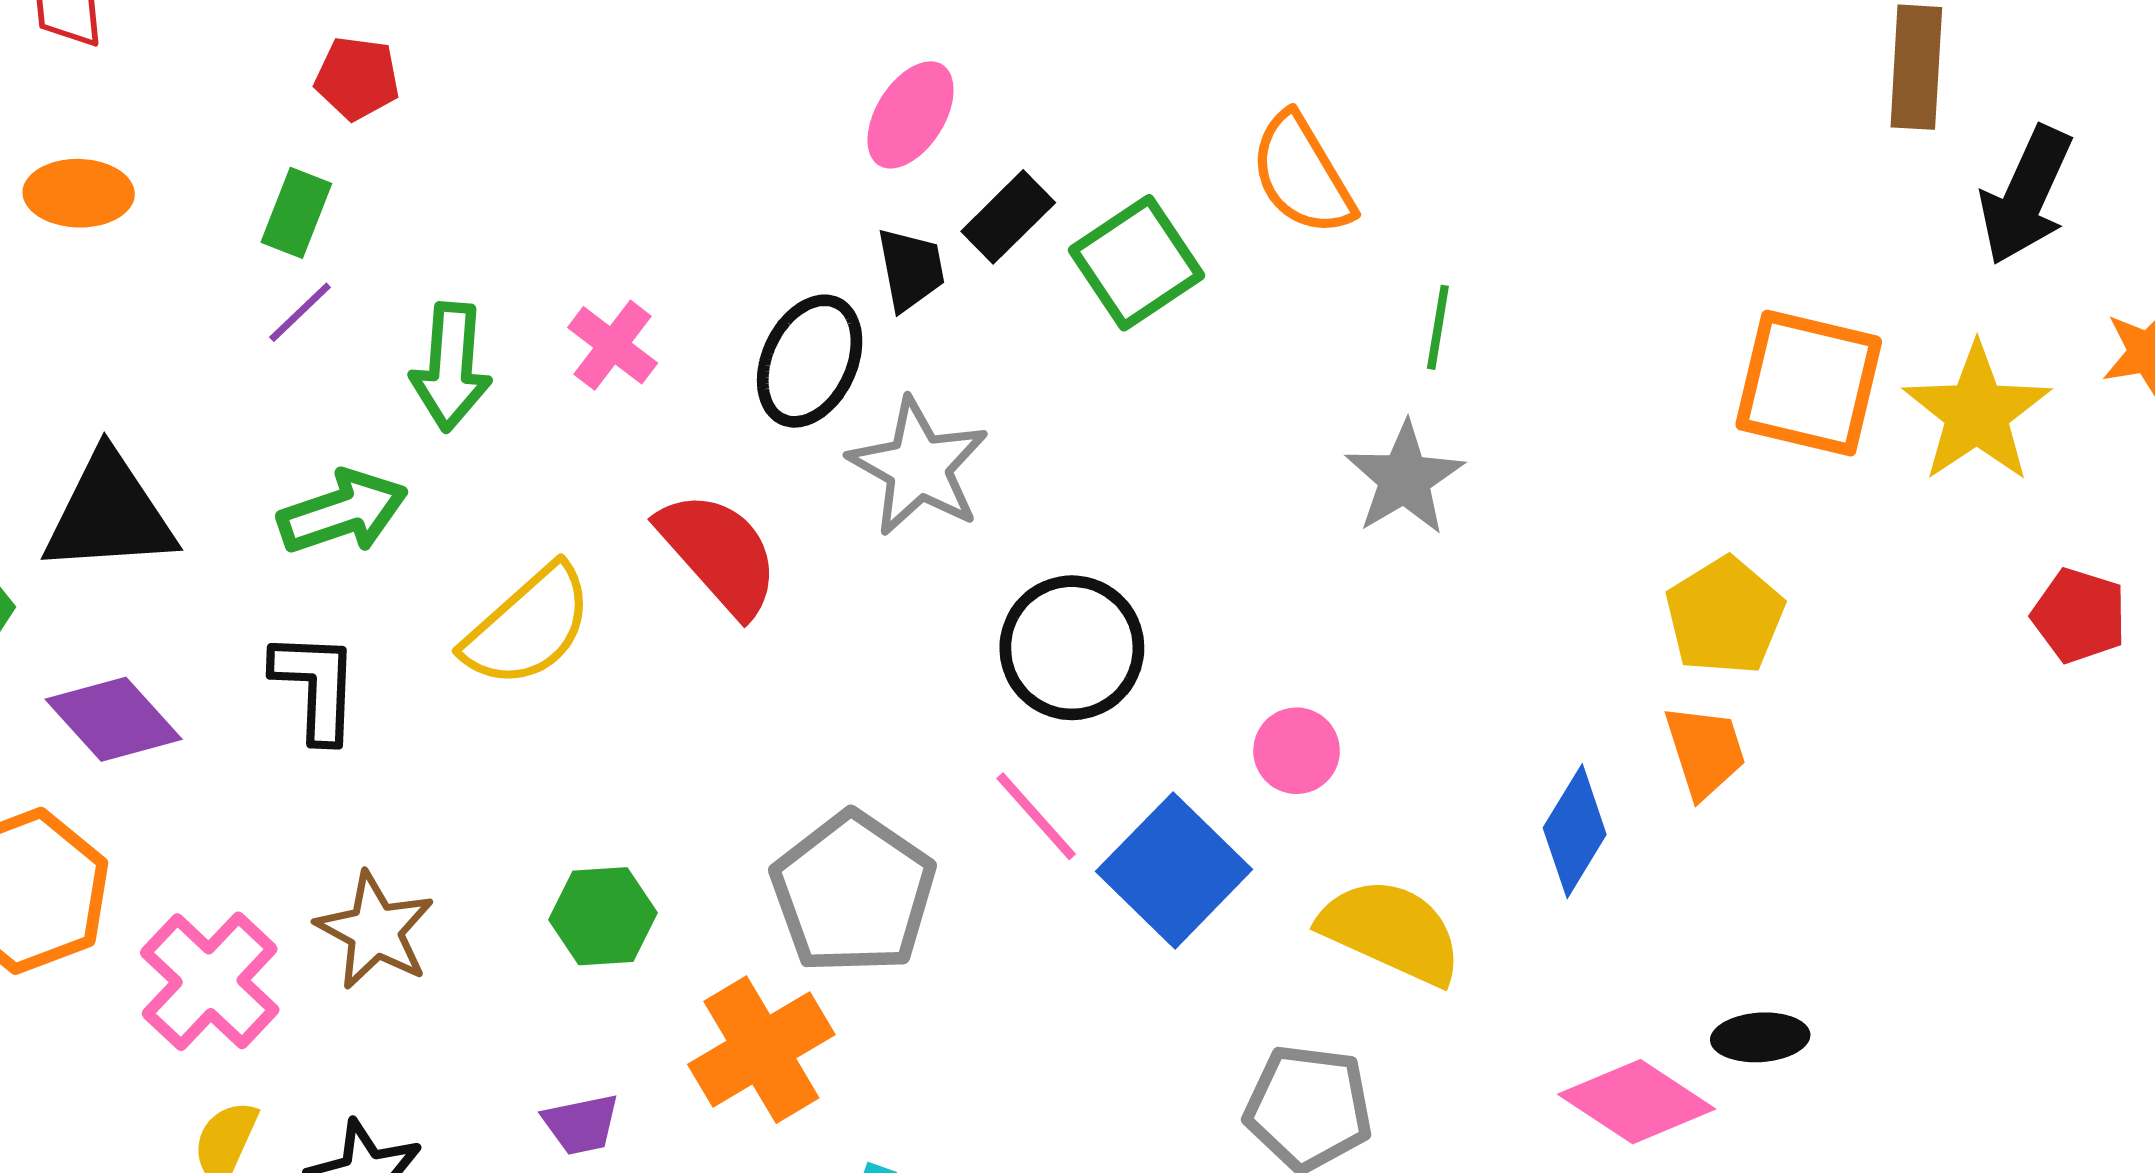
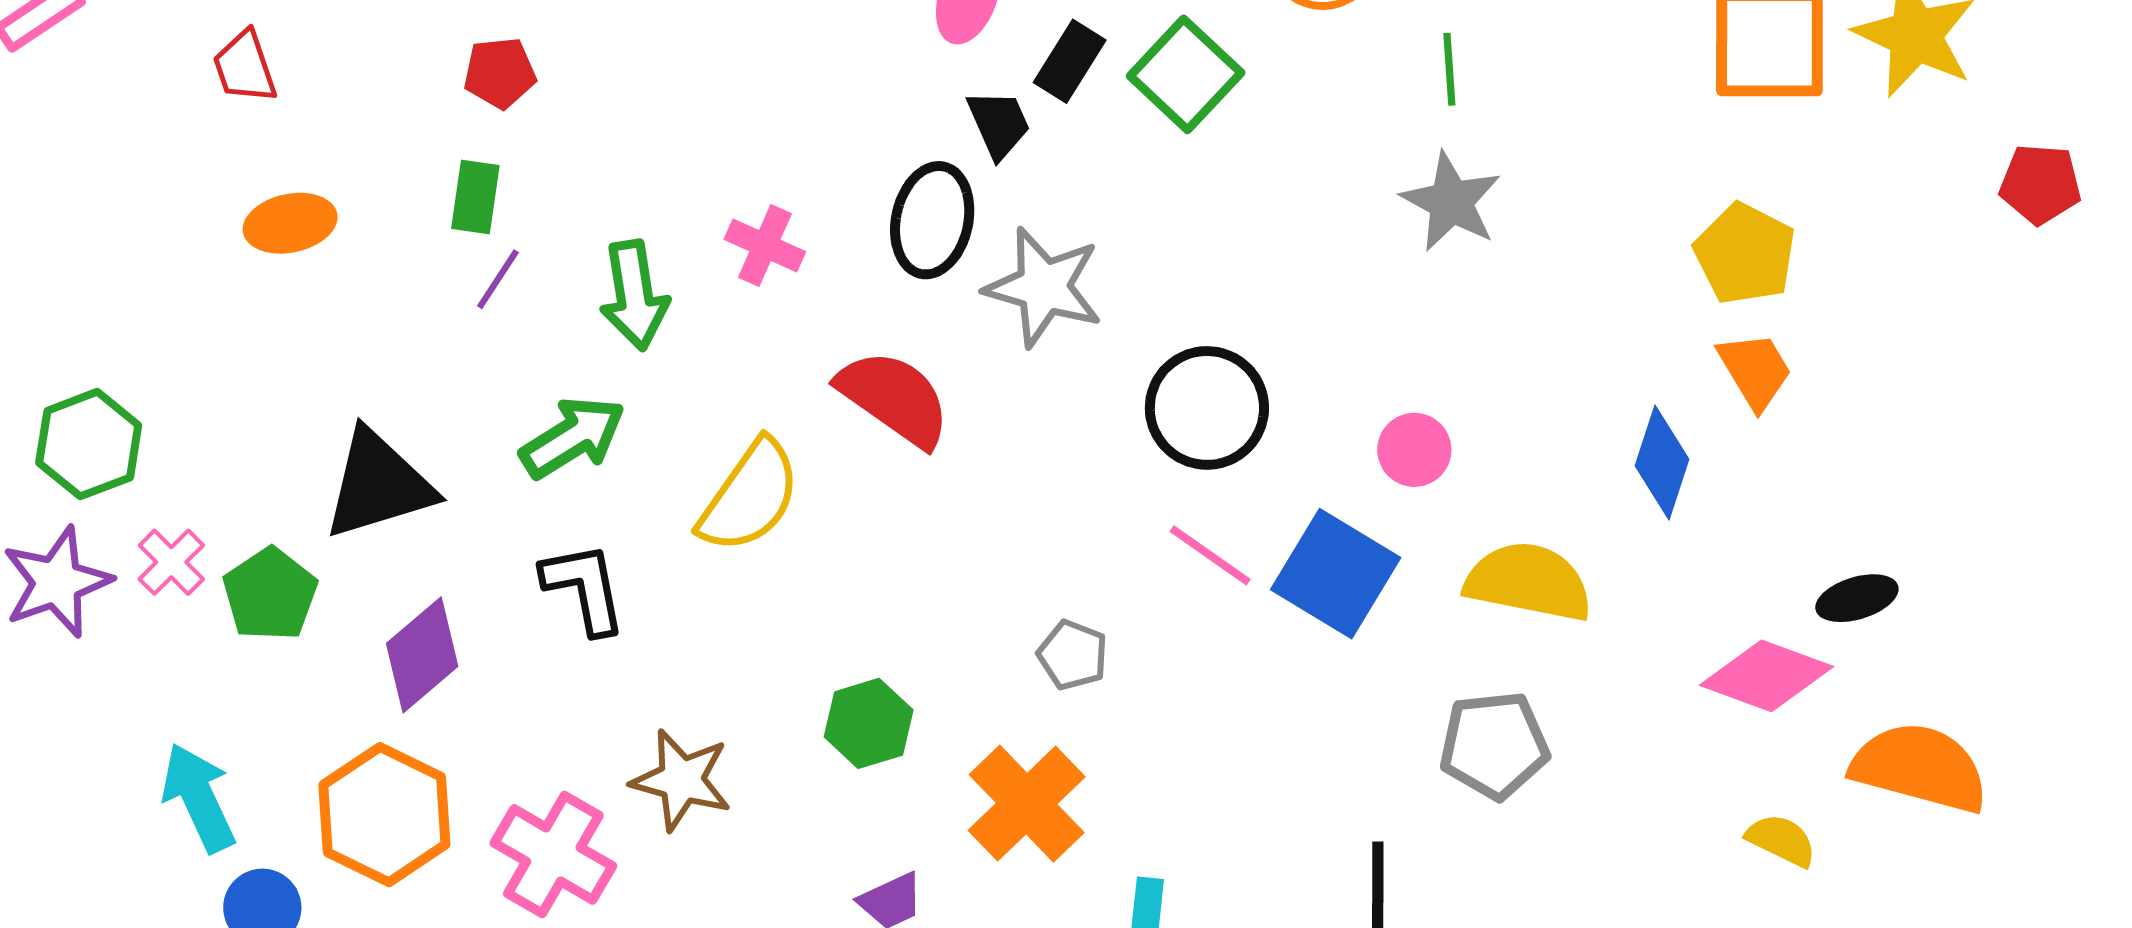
purple diamond: (114, 719) -> (422, 655), turned -75
gray pentagon: (853, 893) -> (1073, 655), size x0.5

